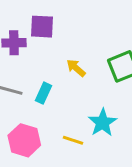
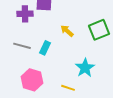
yellow line: (73, 140) -> (68, 88), moved

